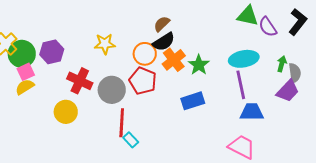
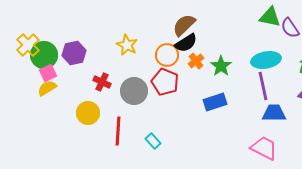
brown semicircle: (162, 24) -> (184, 25), size x1.4
yellow star: (105, 44) -> (127, 45), turned 30
orange cross: (174, 60) -> (196, 61), size x0.7
red cross: (80, 81) -> (102, 82), size x0.7
red line: (122, 123) -> (118, 131), moved

